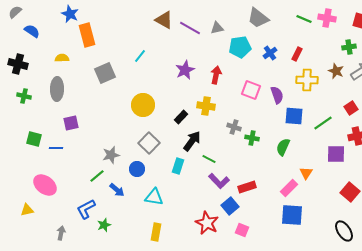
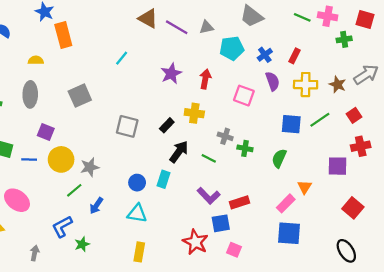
green cross: (349, 47) -> (344, 39), moved
brown star: (336, 71) -> (338, 85), moved
gray square: (105, 73) -> (80, 96), moved
purple semicircle: (277, 95) -> (273, 81), moved
yellow circle: (143, 105) -> (61, 159), moved
purple square: (71, 123) -> (46, 132), turned 35
green line: (323, 123) -> (320, 120), moved
gray square: (149, 143) -> (127, 126), moved, turned -30
green line: (209, 159) -> (209, 158), moved
blue circle: (137, 169) -> (137, 183), moved
blue arrow: (117, 190) -> (96, 206), turned 84
blue square: (230, 206) -> (221, 223), turned 30

